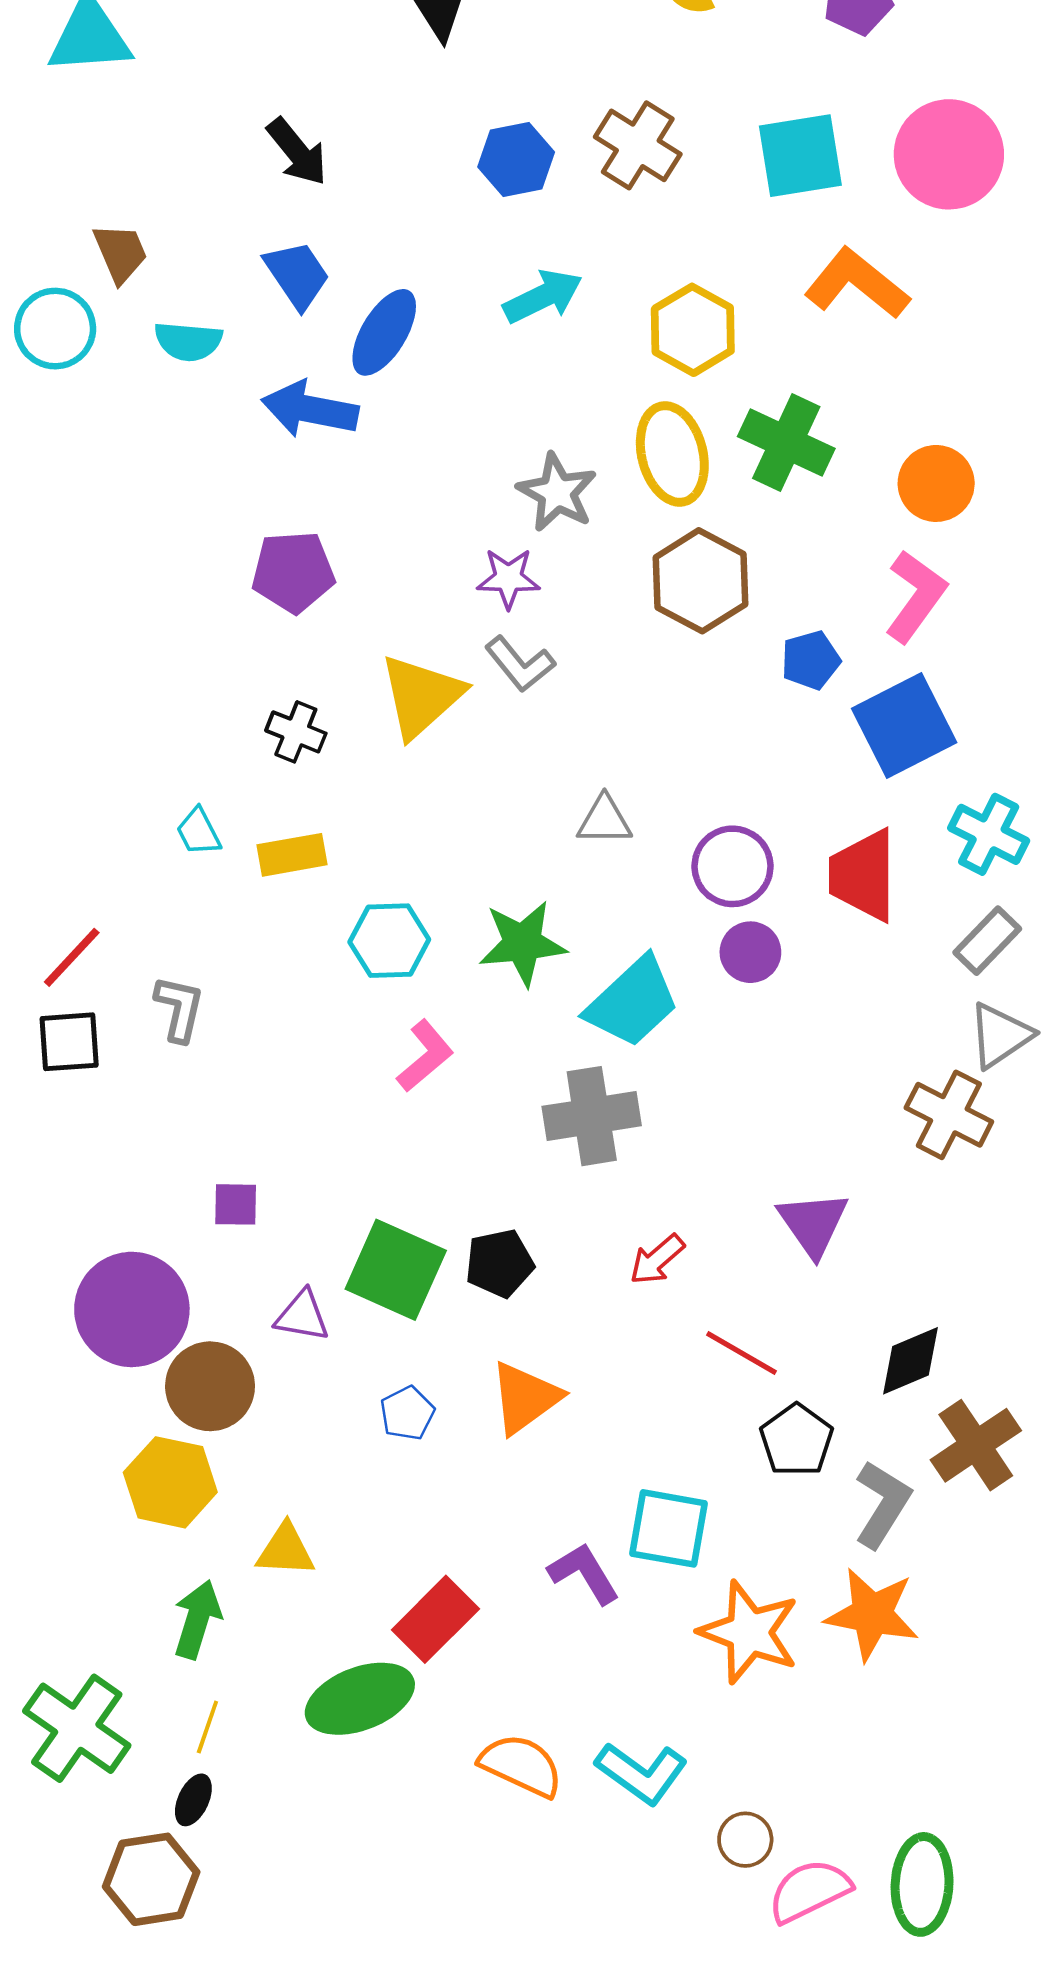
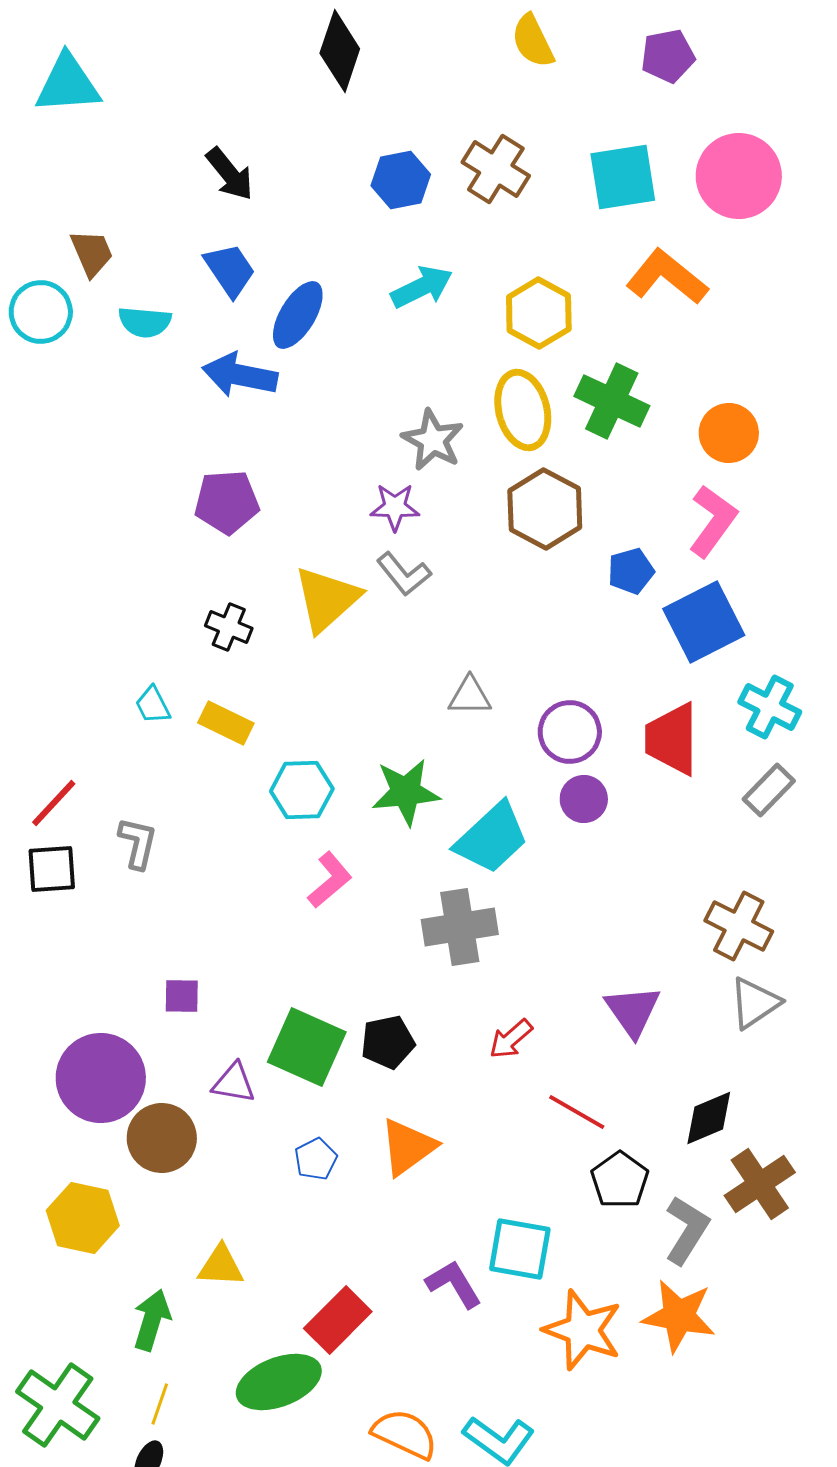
yellow rectangle: (292, 855) -> (226, 723), turned 36
gray triangle: (1000, 1035) -> (755, 1003), moved
yellow hexagon: (170, 1482) -> (83, 1218), moved

